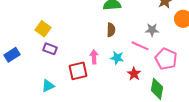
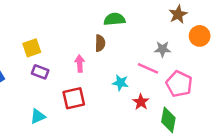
yellow square: (43, 29) -> (32, 48), turned 35
brown semicircle: (111, 30) -> (100, 43), moved
pink arrow: (94, 57) -> (80, 64), moved

